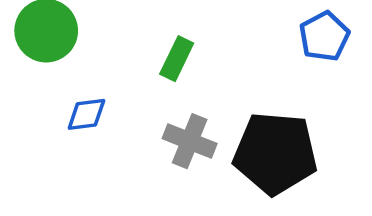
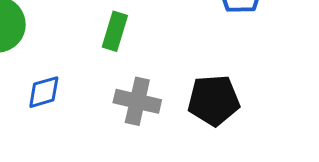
black pentagon: (275, 153) -> (214, 100), size x0.7

